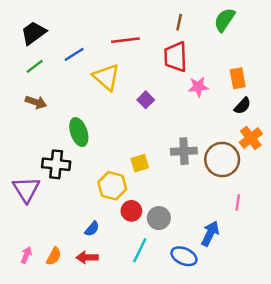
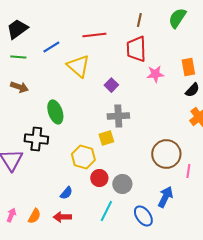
green line: (35, 66) -> (18, 57), turned 42
gray cross: (184, 151) -> (118, 116), moved
brown circle: (222, 160) -> (166, 154), moved
blue ellipse: (184, 256) -> (143, 216), turned 30

